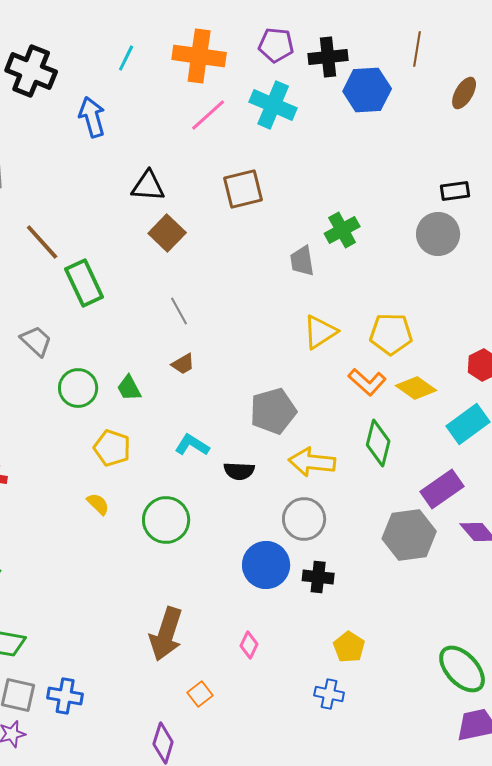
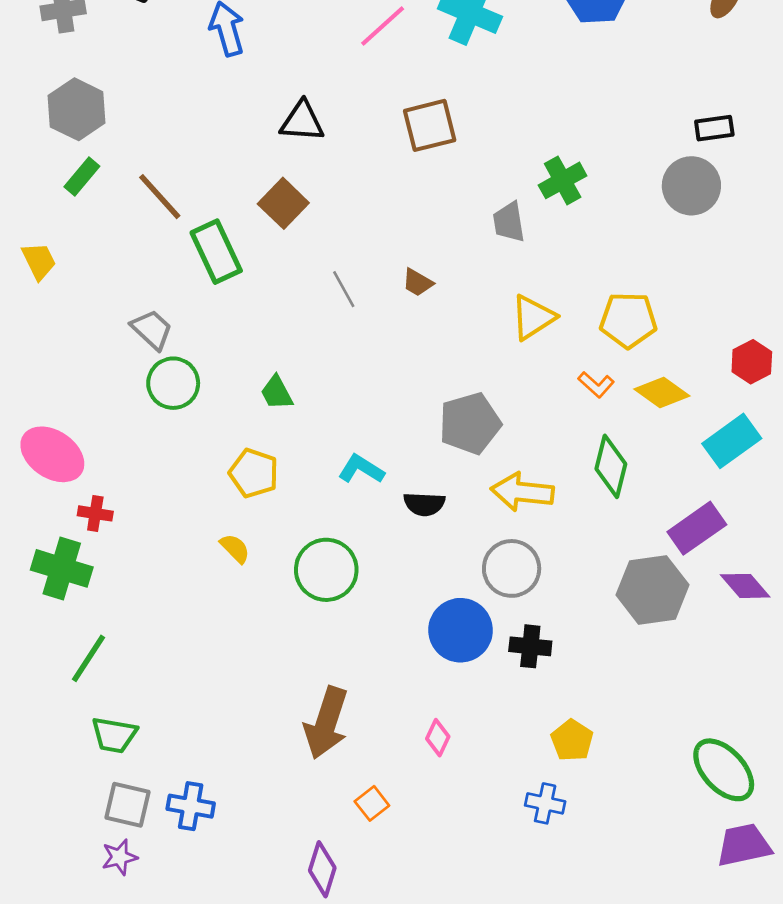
brown square: (167, 233) -> (283, 203), moved
brown trapezoid: (183, 364) -> (418, 282), moved, turned 60
orange L-shape: (367, 382) -> (596, 385), size x0.7
green circle: (78, 388) -> (173, 383), moved

